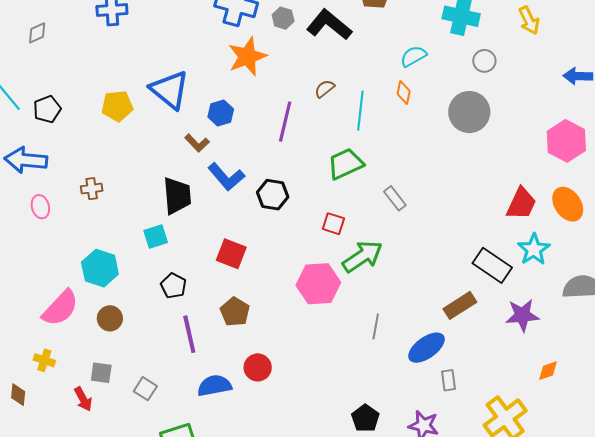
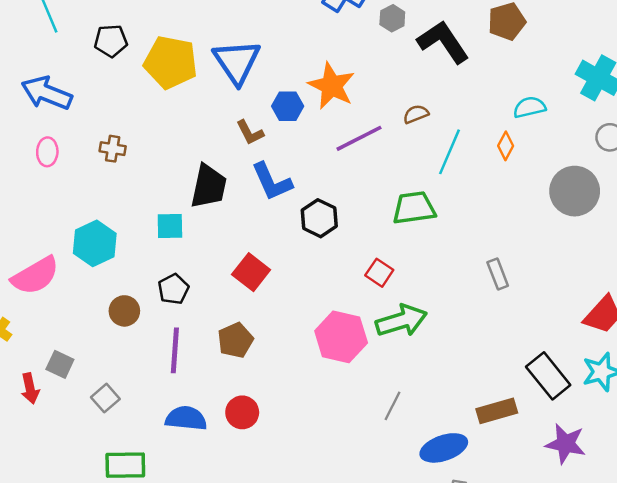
orange star: (247, 57) -> (332, 86), moved, turned 30
yellow pentagon: (117, 106) -> (171, 62), size x1.4
black pentagon: (47, 109) -> (111, 41), moved
purple line: (285, 122) -> (359, 138), turned 33
gray rectangle: (395, 198) -> (498, 274), moved
brown circle: (110, 318) -> (124, 311), moved

